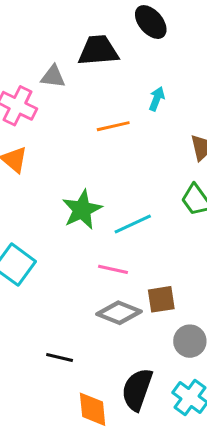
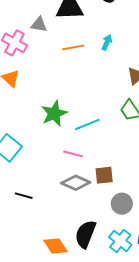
orange line: (113, 126) -> (73, 47), moved
black line: (60, 357) -> (24, 196), moved
orange diamond: (93, 409) -> (55, 246), turned -30

